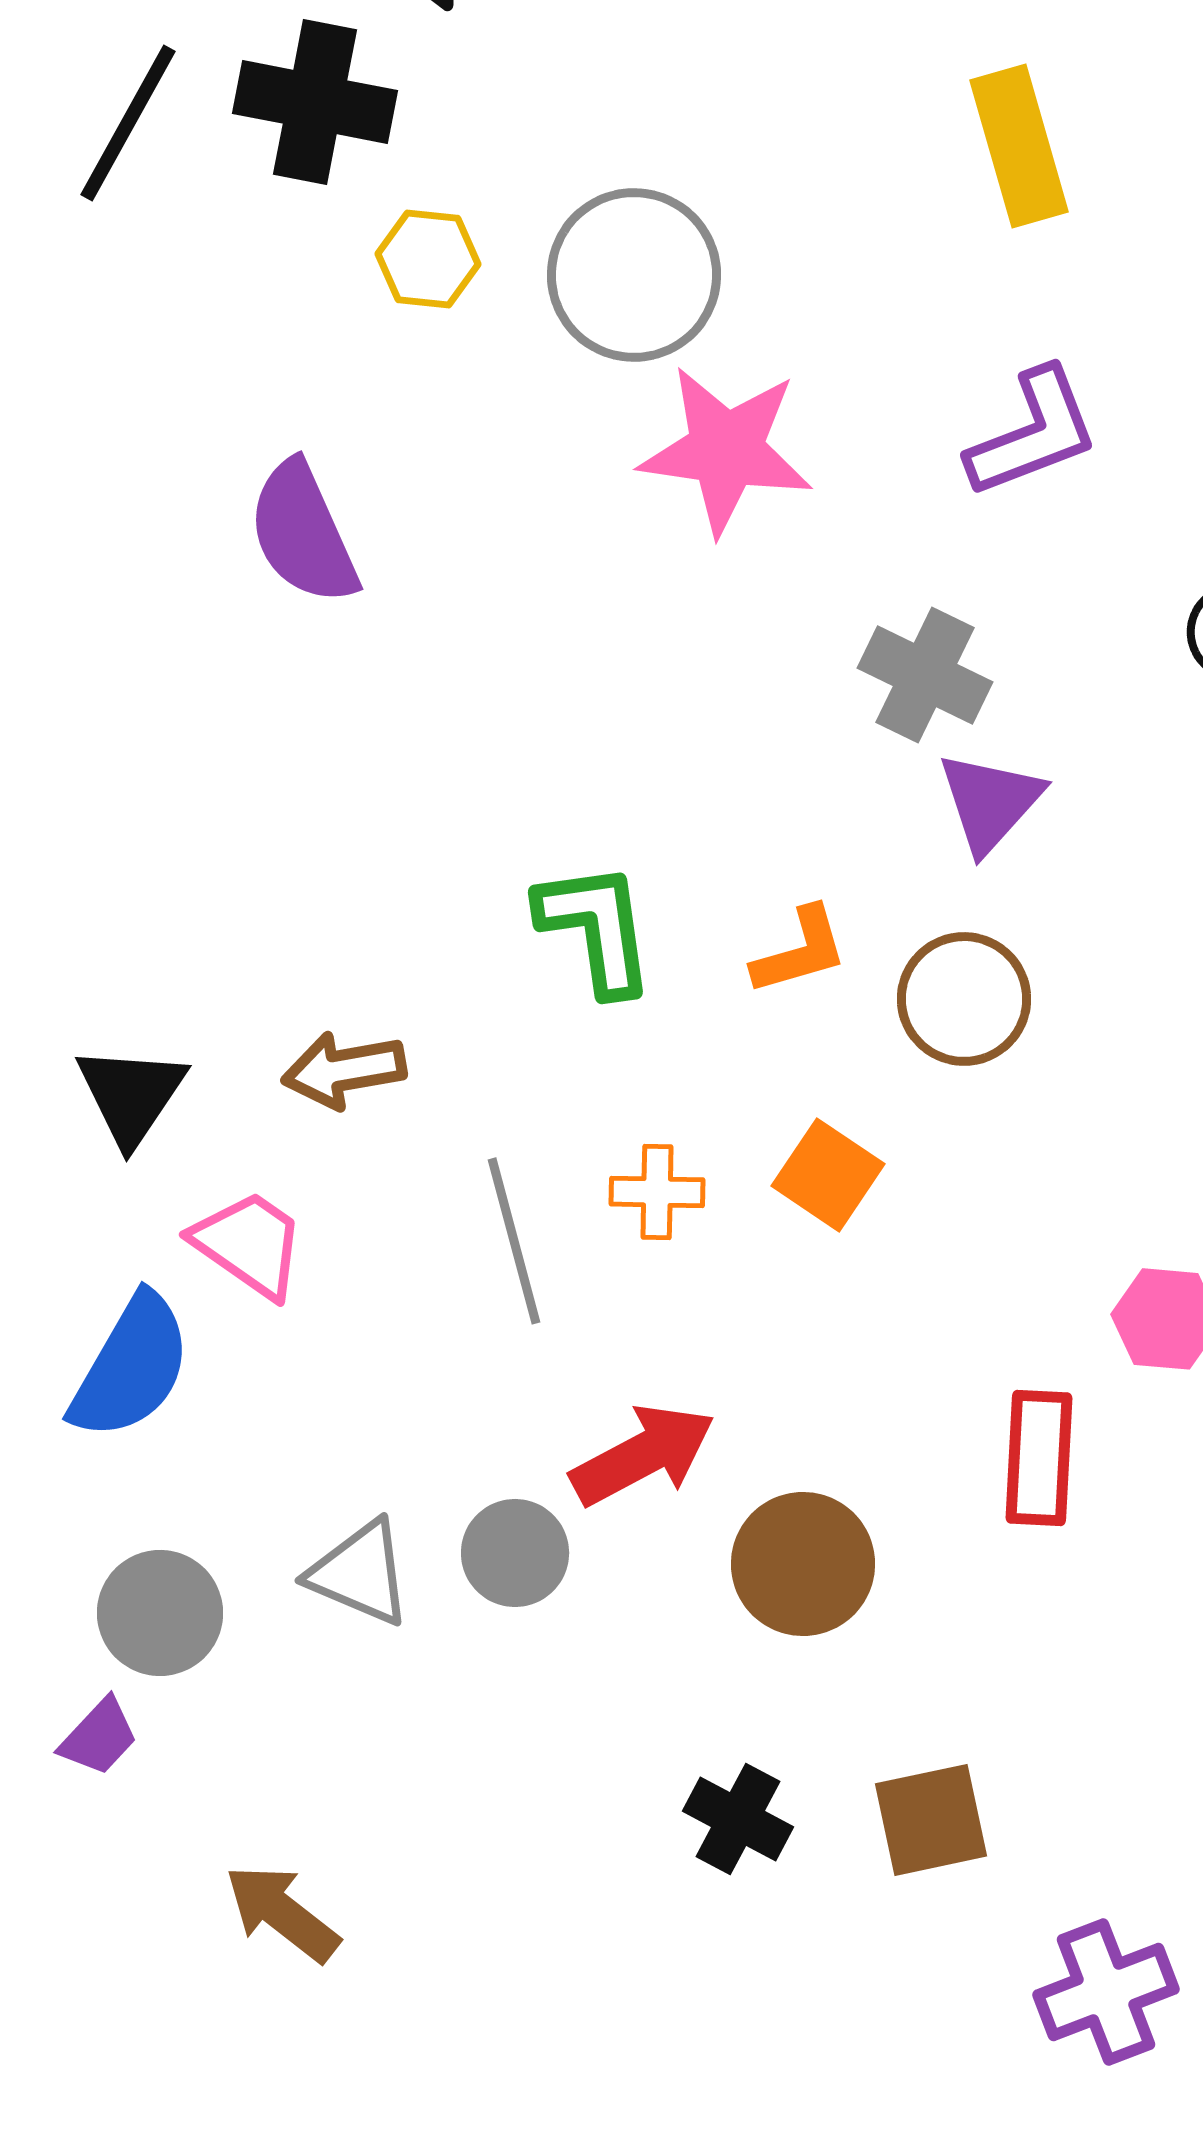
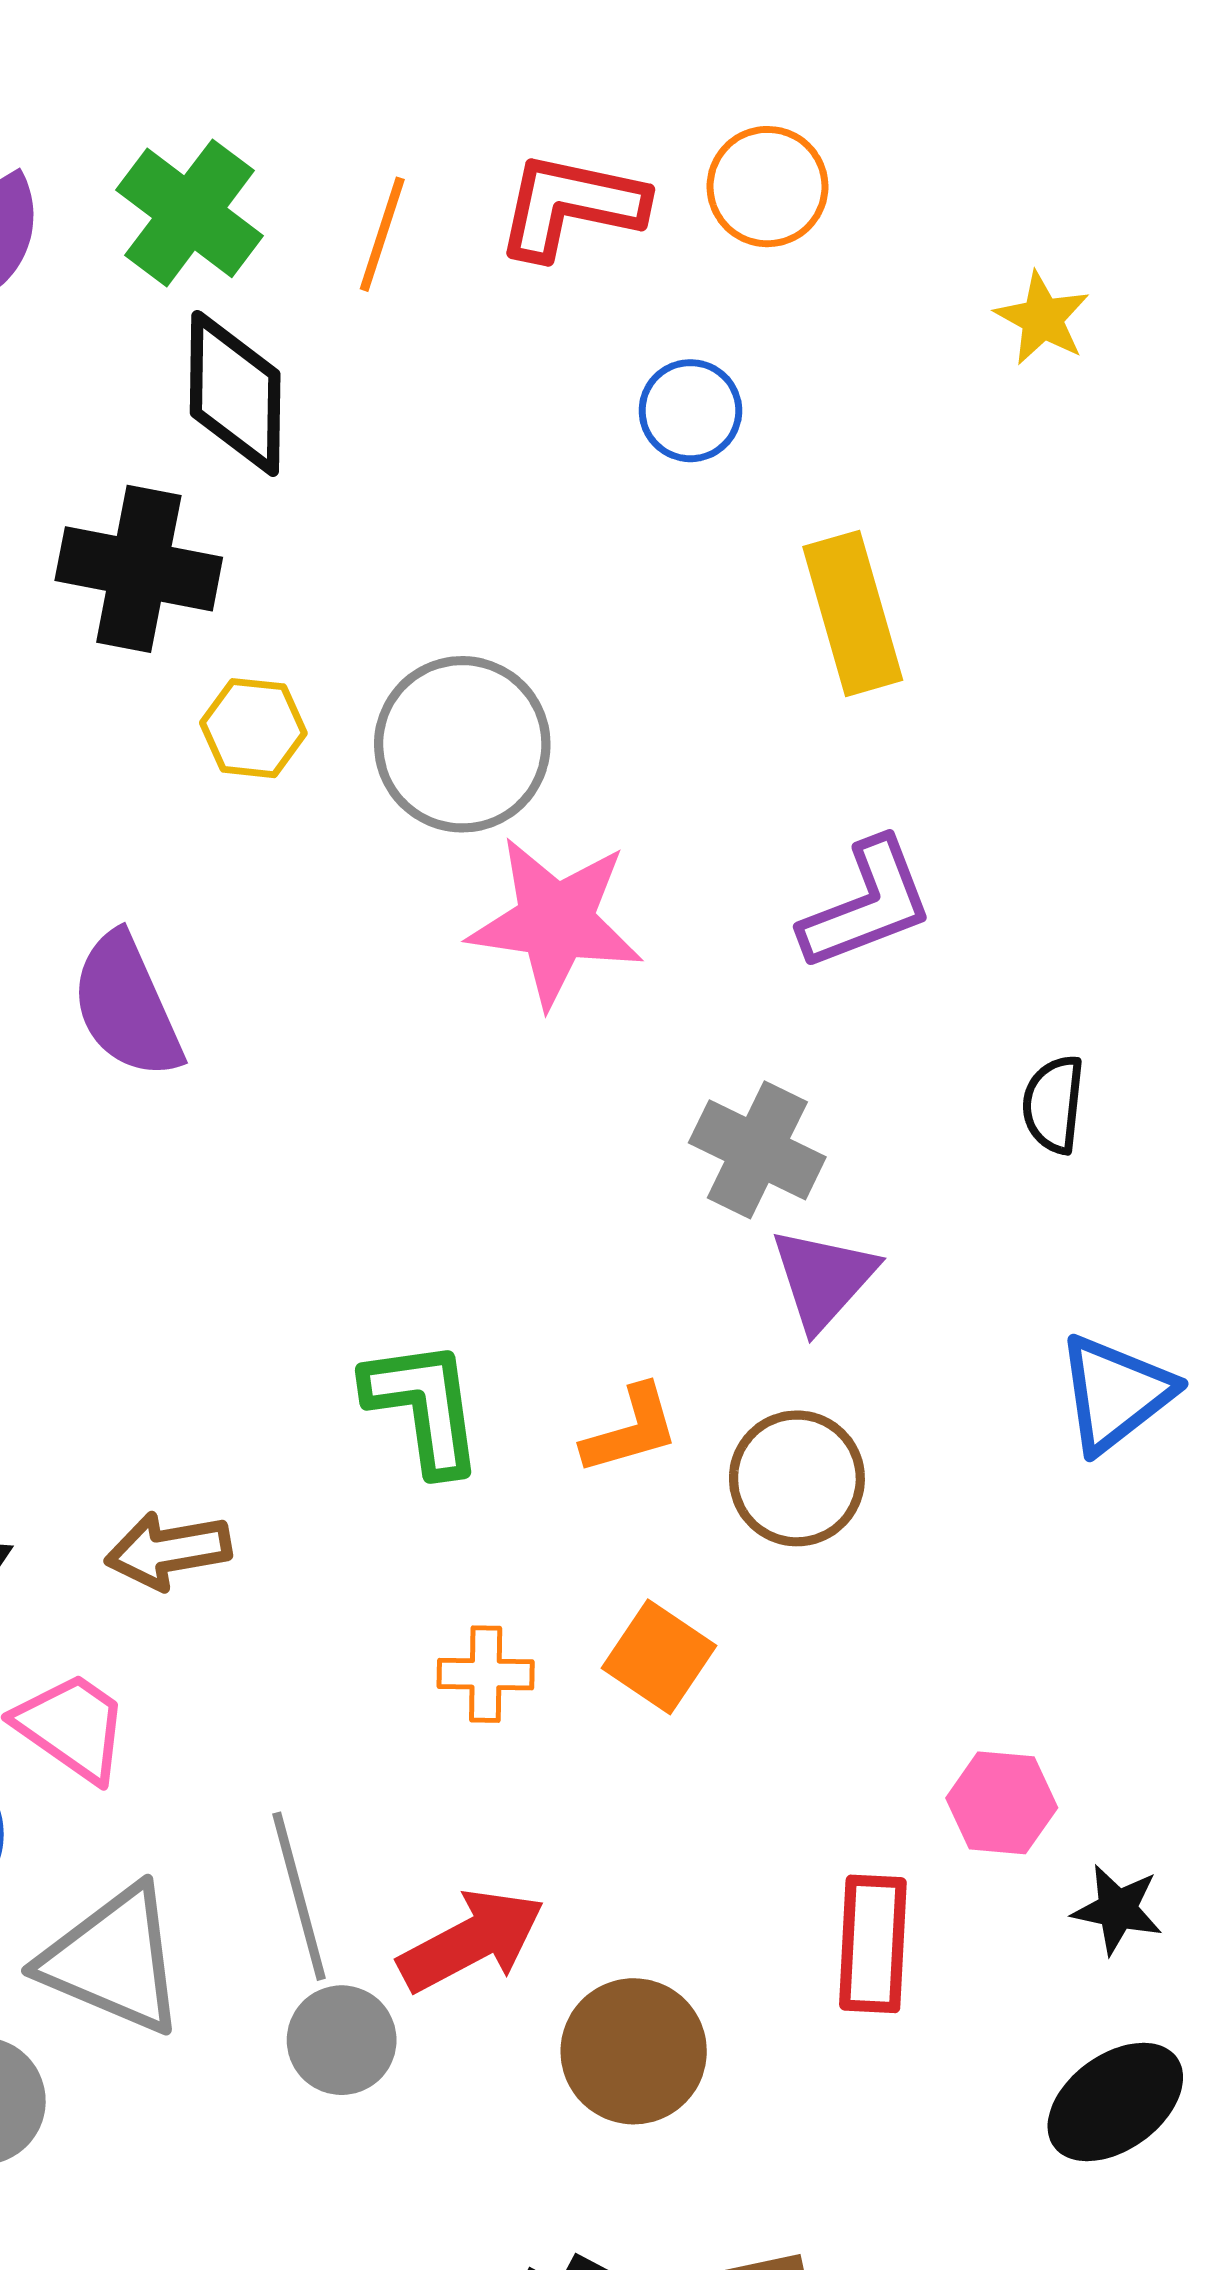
gray line: (514, 1241) -> (299, 1896), moved
gray triangle: (360, 1573) -> (113, 1960), moved, size x1.4

